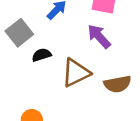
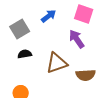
black semicircle: (42, 55) -> (25, 54), moved

